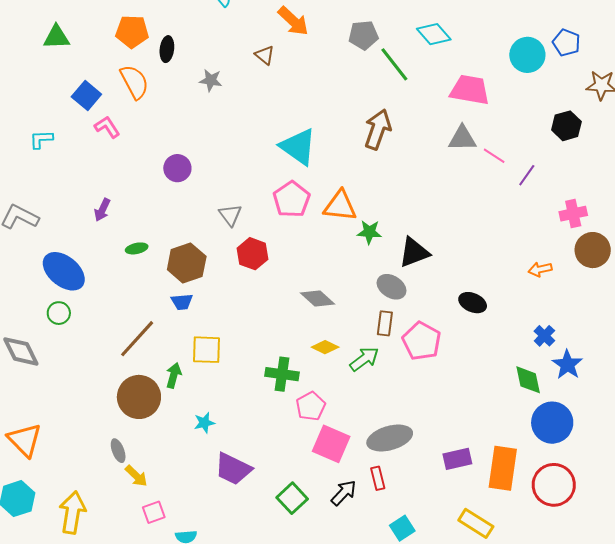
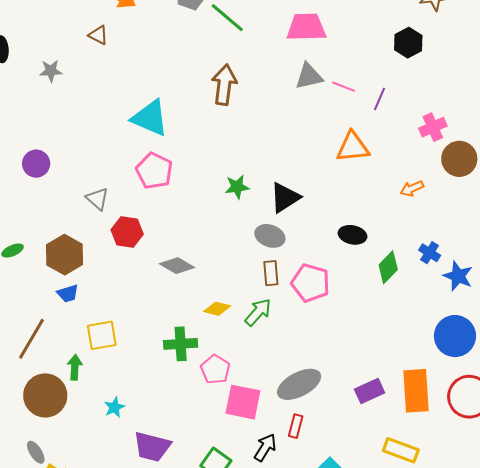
orange triangle: (340, 206) -> (353, 147), moved
gray diamond: (317, 298) -> (177, 266), moved
green diamond: (528, 380) -> (388, 267), moved, turned 68
red rectangle: (378, 478) -> (296, 426), turned 40

